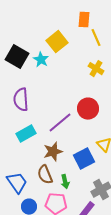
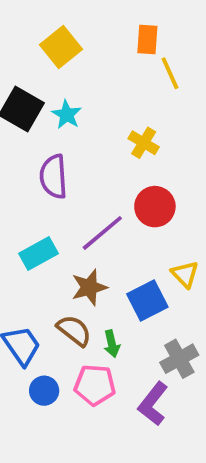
yellow square: (57, 42) -> (61, 47), moved
yellow cross: (96, 69) -> (144, 143), moved
purple semicircle: (21, 100) -> (53, 177), moved
brown semicircle: (45, 175) -> (74, 331), turned 150

